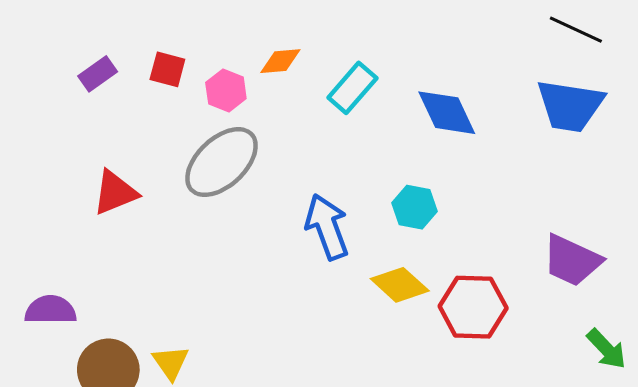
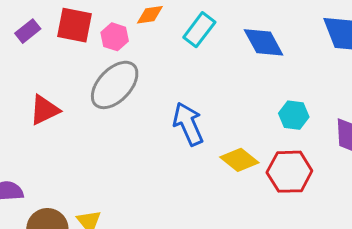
red square: (167, 69) -> (74, 25), size x1.5
cyan hexagon: (414, 207) -> (294, 115), moved

